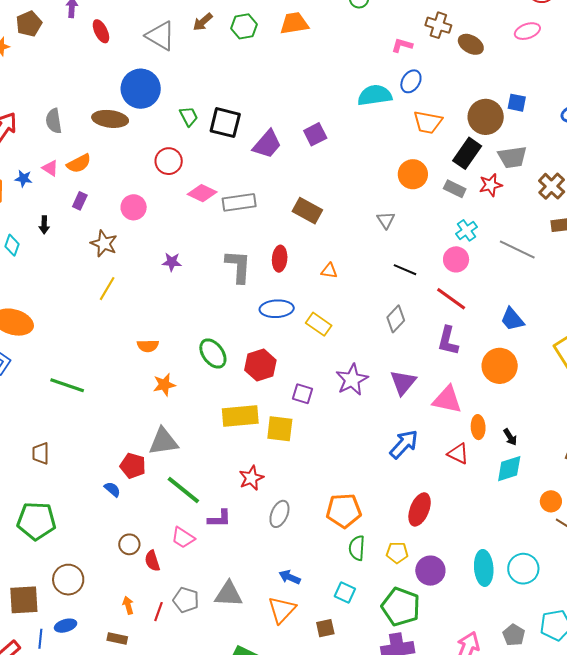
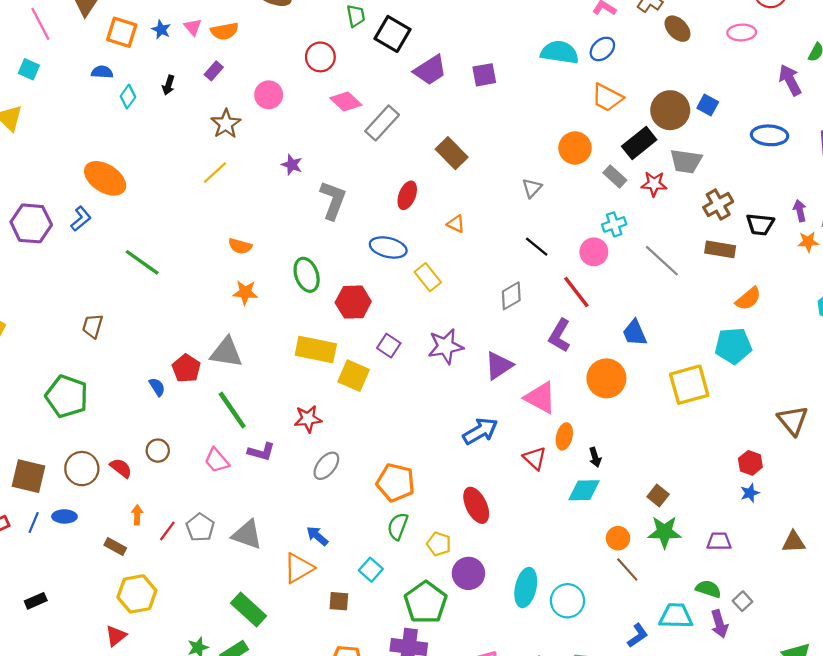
gray rectangle: (239, 202) -> (382, 123), turned -56
gray L-shape: (238, 266) -> (333, 200), moved
red ellipse: (420, 509) -> (476, 505), turned -64
red semicircle: (152, 561) -> (121, 468), moved, turned 130

